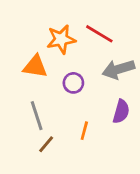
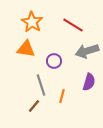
orange star: (61, 39) -> (32, 22), moved, turned -30
gray line: (37, 116) -> (41, 85), moved

